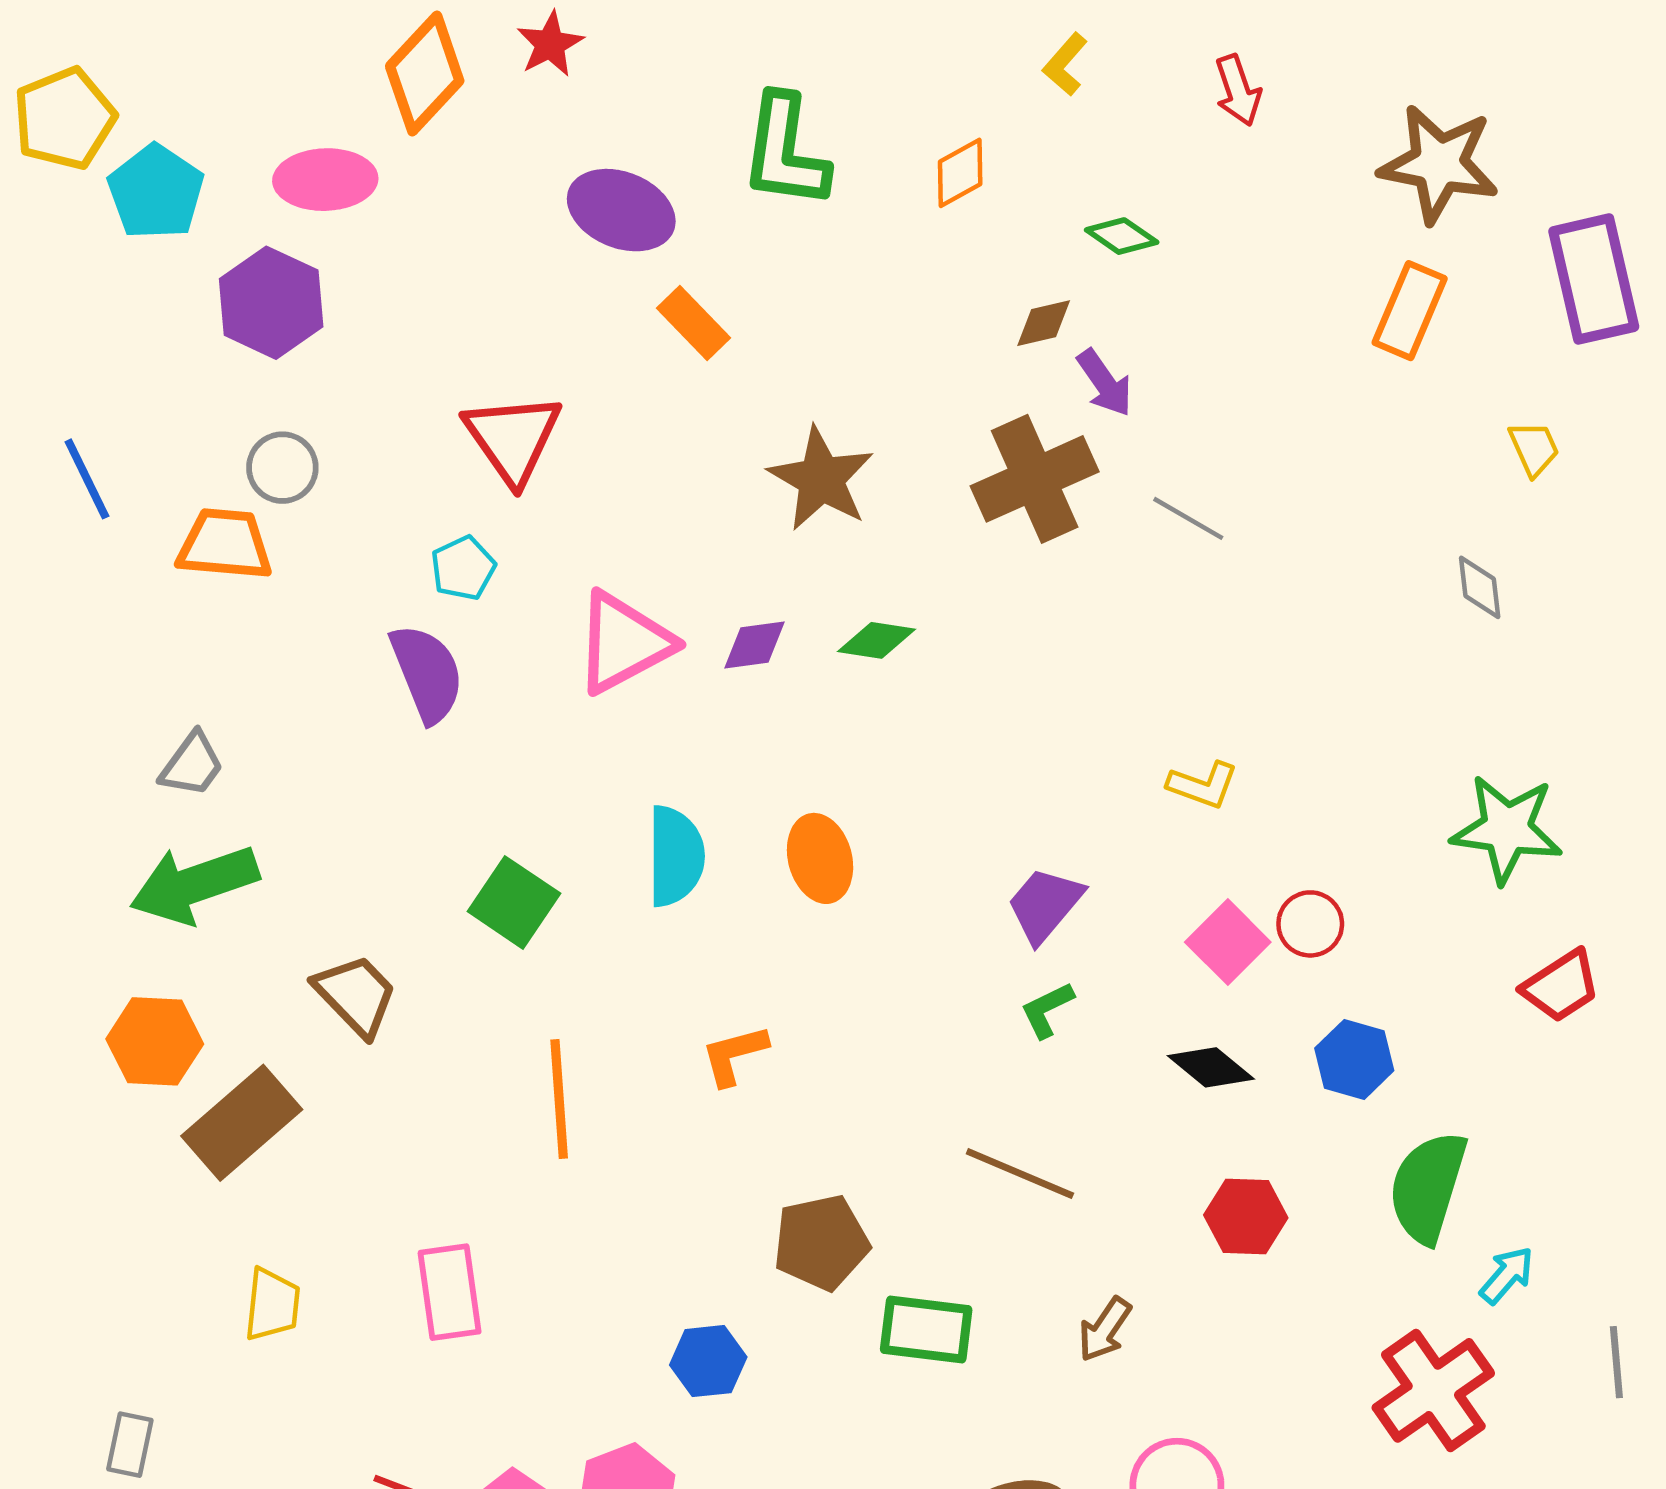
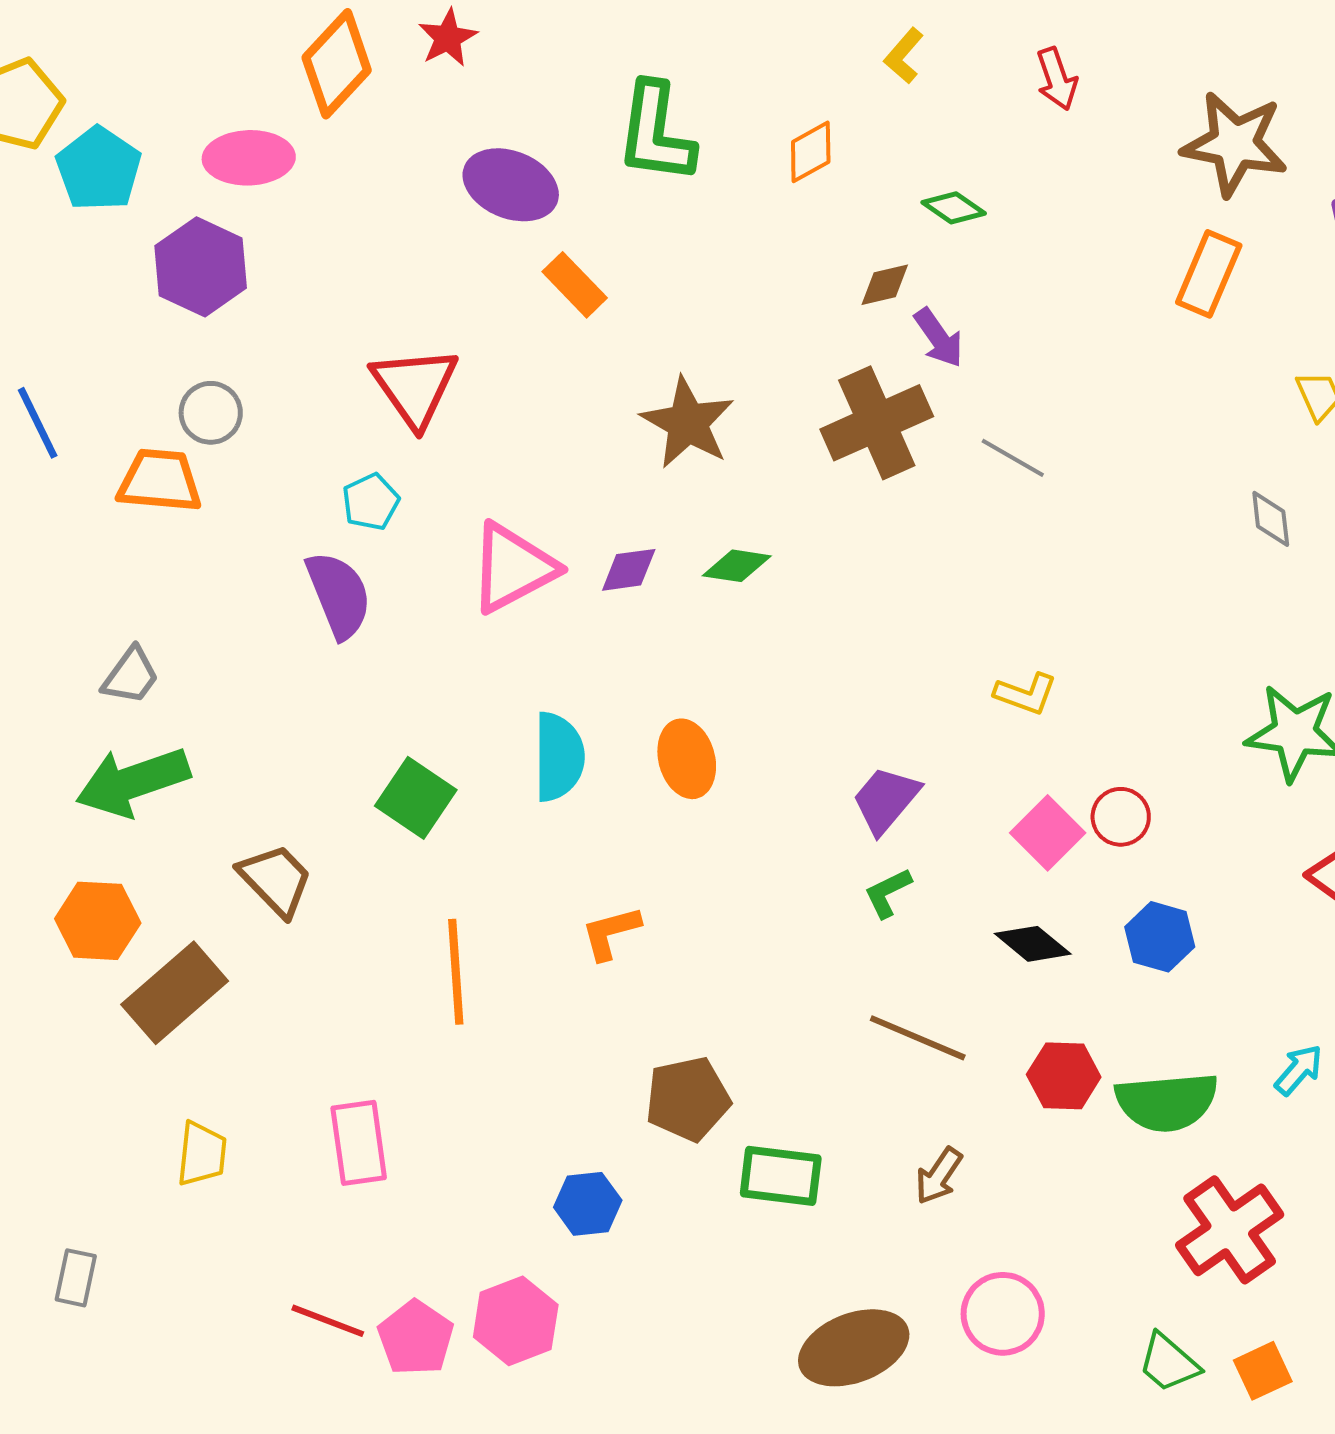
brown line: (1020, 1174) -> (918, 1038), moved
green semicircle: (1428, 1187) -> (1167, 1102), moved, turned -112
cyan arrow: (1507, 1275) -> (1299, 1070), moved

